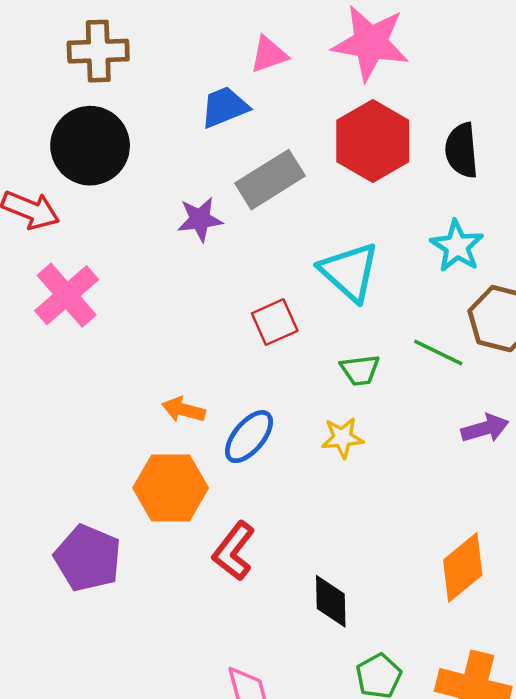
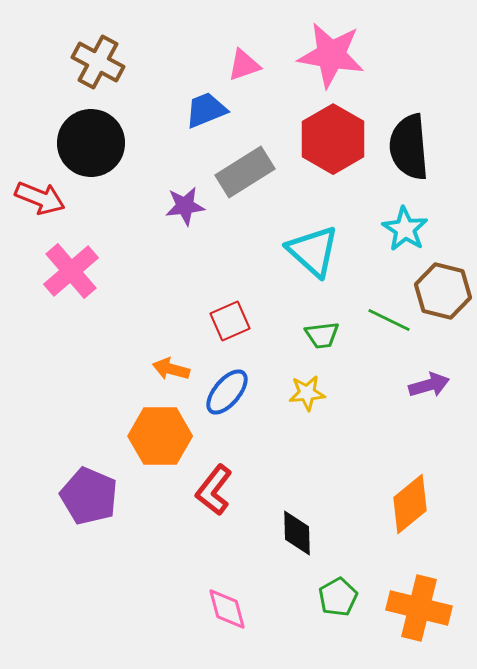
brown cross: (98, 51) -> (98, 62), turned 30
black semicircle: (462, 150) -> (409, 147), size x1.4
red square: (275, 322) -> (230, 321), moved

